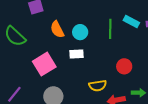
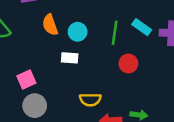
pink square: (44, 64) -> (26, 79), moved, size x0.7
red circle: (124, 66) -> (128, 64), moved

